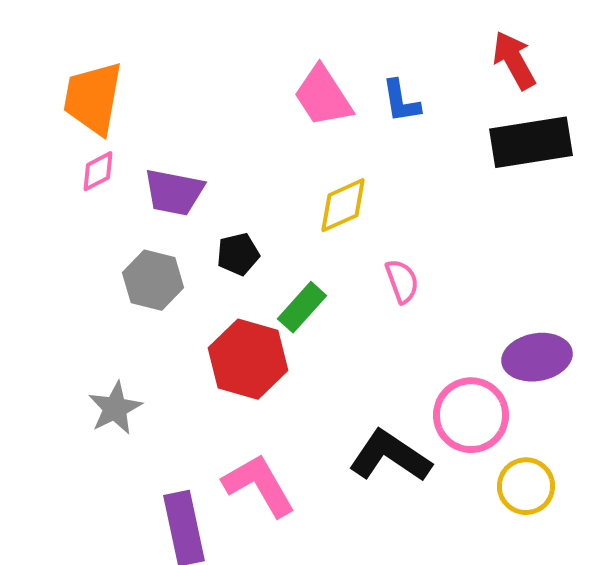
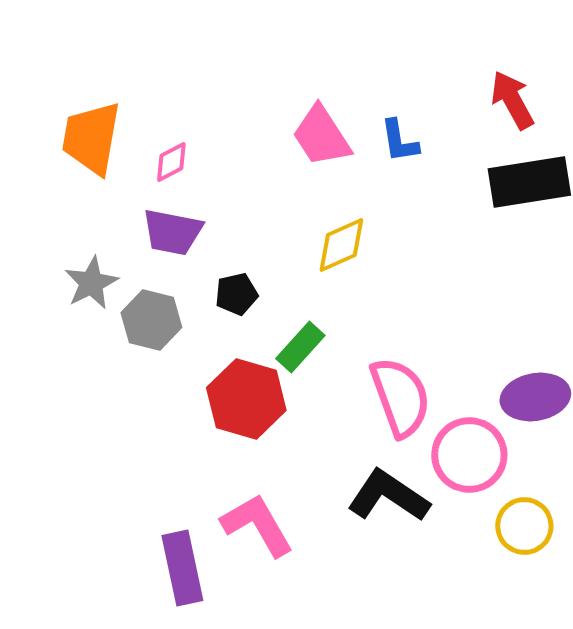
pink diamond: (98, 171) -> (171, 162), moved
pink semicircle: (402, 281) -> (400, 397), moved, size x1.8
gray star: (115, 408) -> (91, 283), moved

